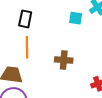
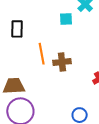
orange line: (27, 47) -> (42, 54), moved

